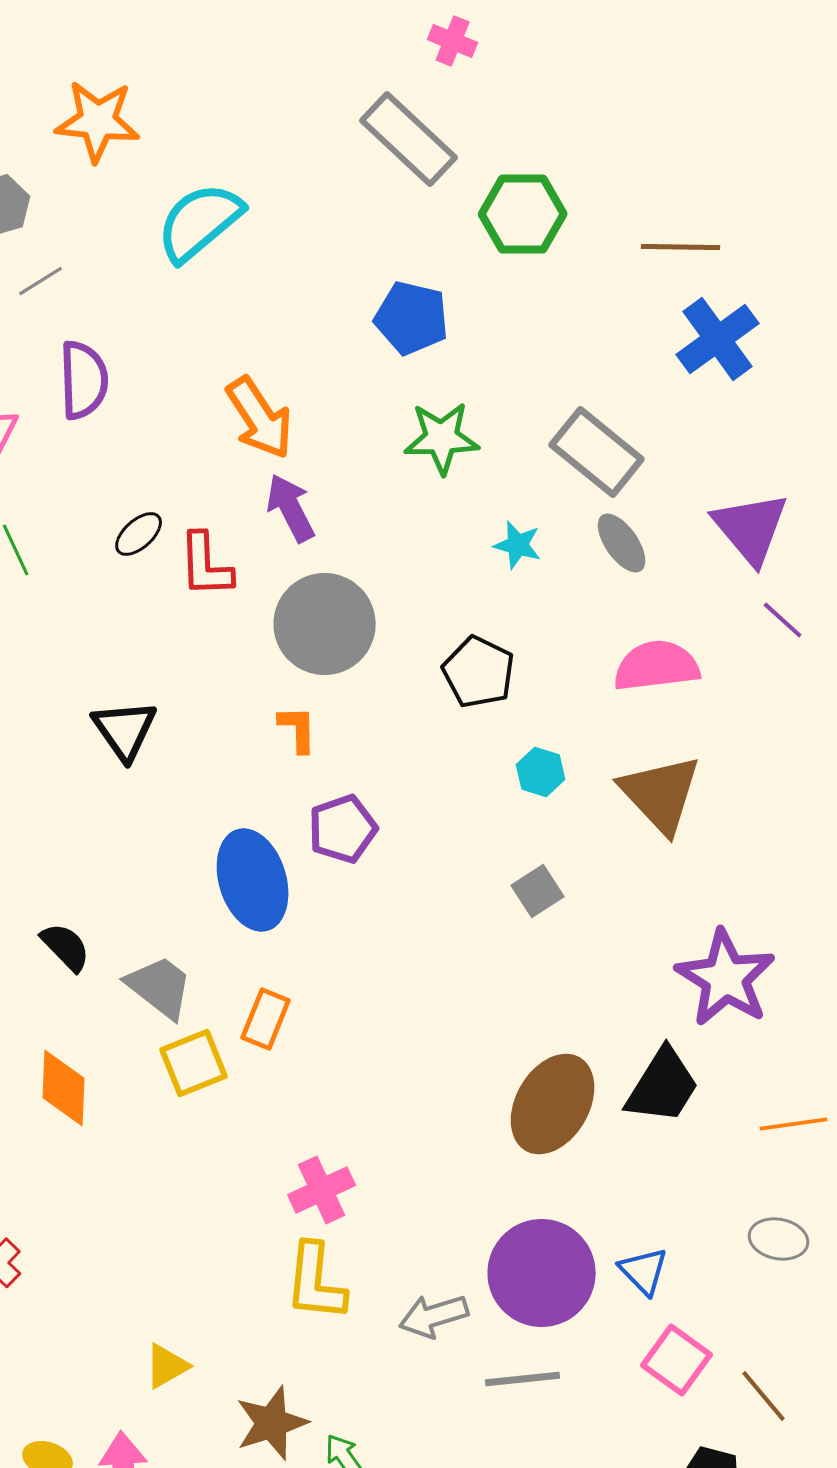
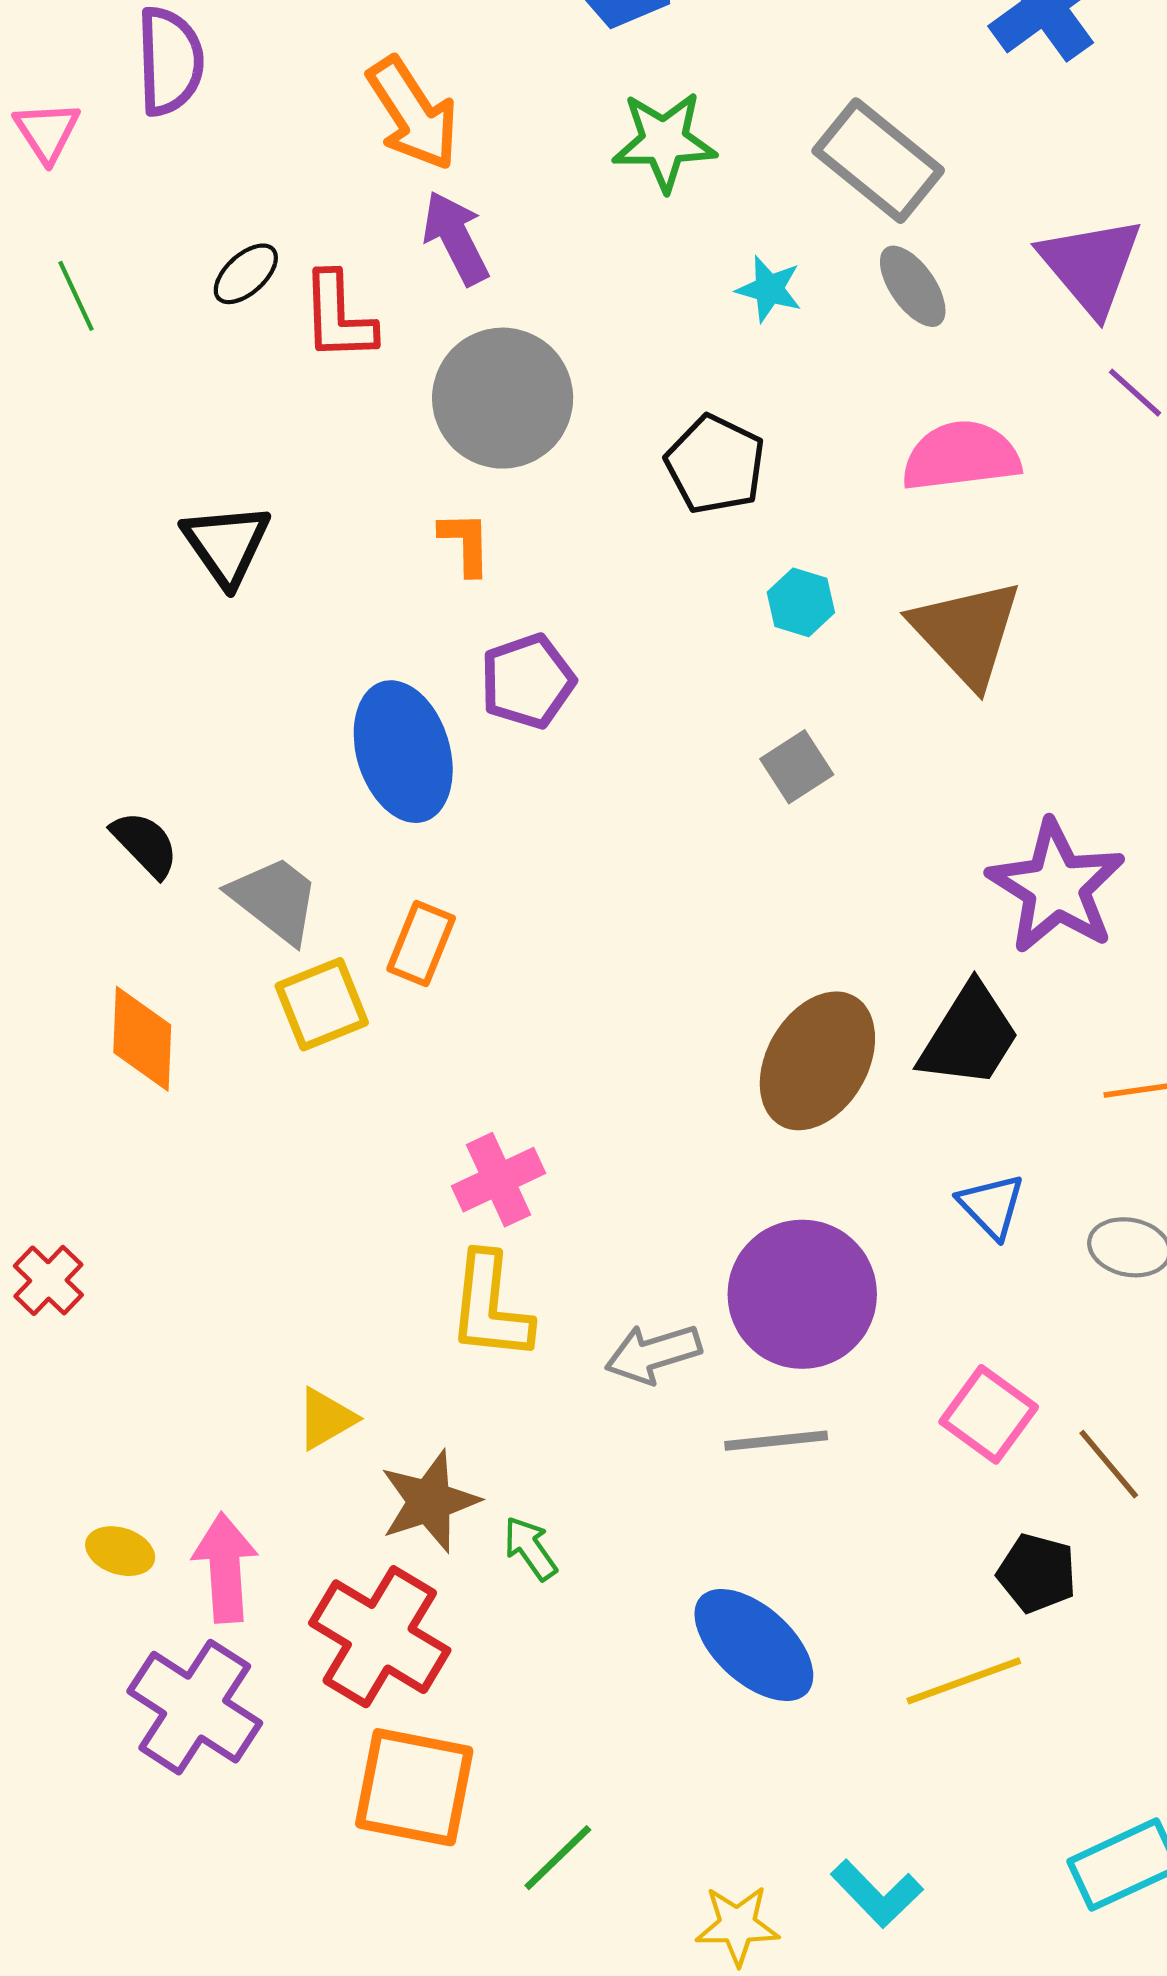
blue triangle: (644, 1271) -> (991, 1206), moved
yellow triangle: (167, 1366) -> (326, 1419), moved

